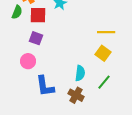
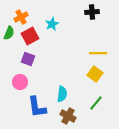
red square: (38, 15) -> (30, 36), turned -30
cyan semicircle: (80, 73) -> (62, 94), moved

